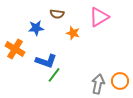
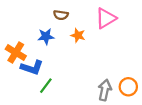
blue star: (36, 28) -> (46, 36), moved
blue L-shape: (46, 61) -> (32, 67), moved
green line: (54, 75) -> (46, 86), moved

